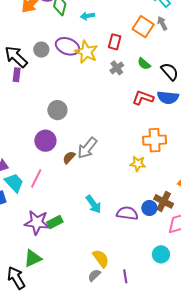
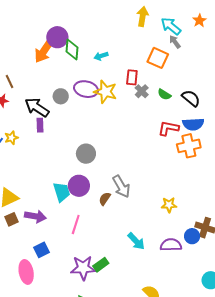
gray arrow: (162, 23) -> (175, 42), moved
gray cross: (117, 68) -> (142, 91), moved
orange cross: (155, 140) -> (189, 146), moved
gray arrow: (87, 148) -> (121, 187), turned -60
yellow star: (138, 164) -> (169, 205), moved
cyan trapezoid: (14, 183) -> (62, 192), moved, turned 35

